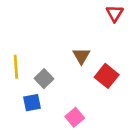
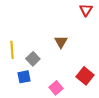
red square: (107, 76) -> (85, 76), moved

